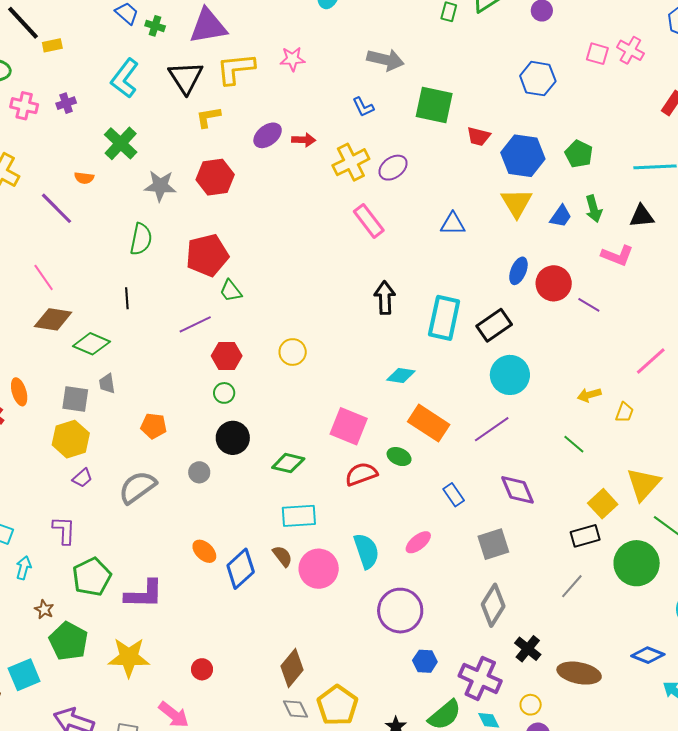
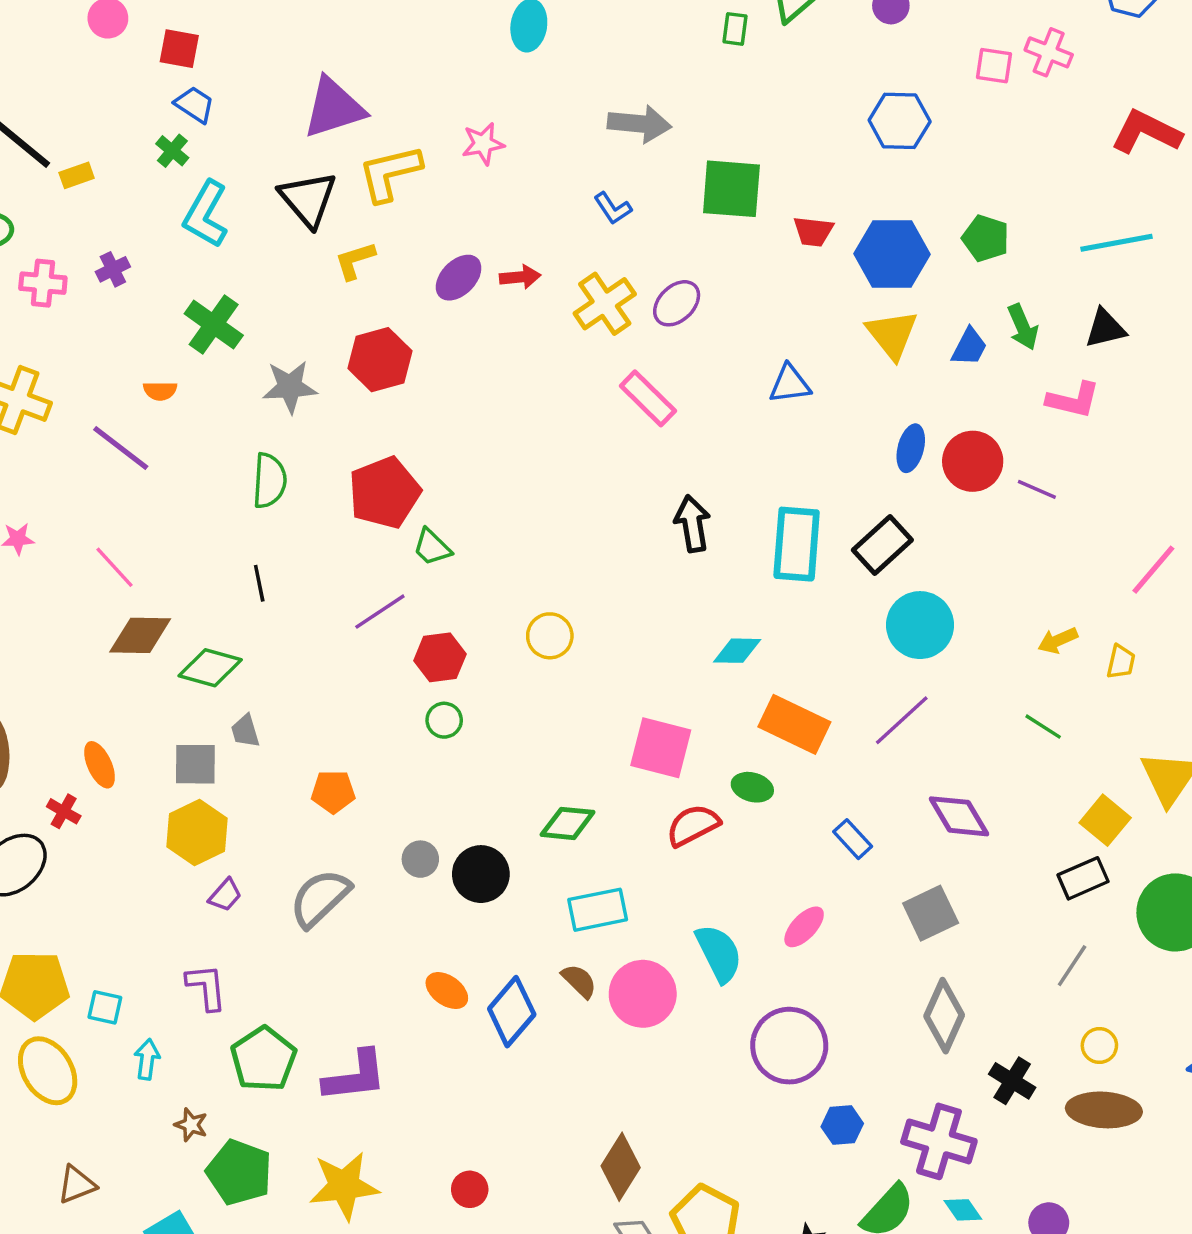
green cross: (155, 26) -> (172, 151), moved, turned 30
black circle: (233, 438) -> (481, 874), moved
yellow circle: (531, 705) -> (1099, 1046), moved

